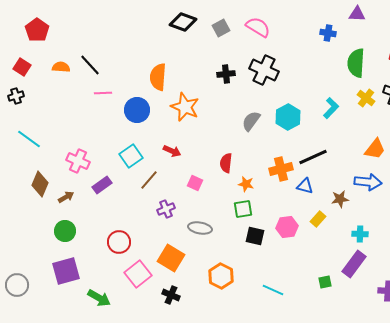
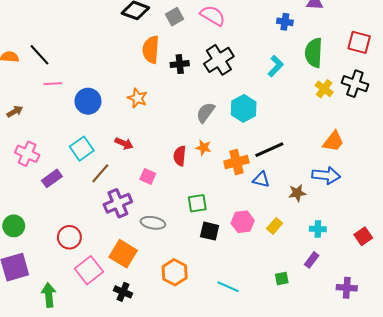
black cross: (264, 70) -> (219, 60), turned 32
orange semicircle: (158, 77) -> (151, 50), moved
orange star: (185, 107) -> (137, 98), size x0.7
cyan L-shape: (331, 108) -> (276, 66), moved
orange star: (246, 184) -> (203, 148), moved
brown arrow: (66, 197) -> (15, 111), moved
purple cross: (166, 209) -> (118, 203), size x1.5
yellow rectangle: (318, 219) -> (275, 226), moved
purple rectangle: (354, 264) -> (312, 260), size x0.6
green arrow: (99, 298) -> (49, 295), turned -125

